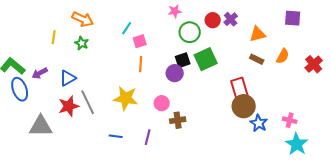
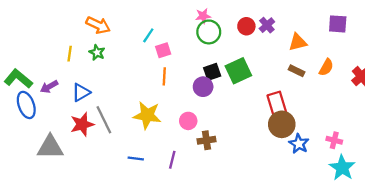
green circle: (190, 32) -> (209, 32), moved
yellow line: (54, 37) -> (70, 54), moved

